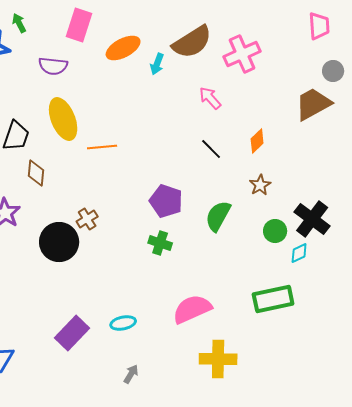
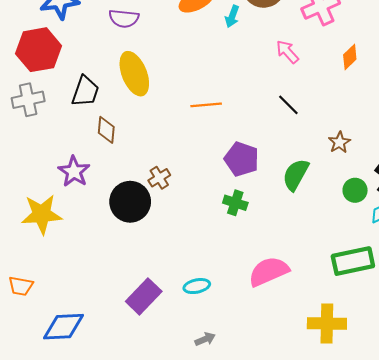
orange diamond: (257, 141) -> (350, 57), moved
orange line: (102, 147) -> (206, 105), moved
yellow cross: (218, 359) -> (327, 324), moved
gray arrow: (131, 374) -> (205, 339), turned 36

